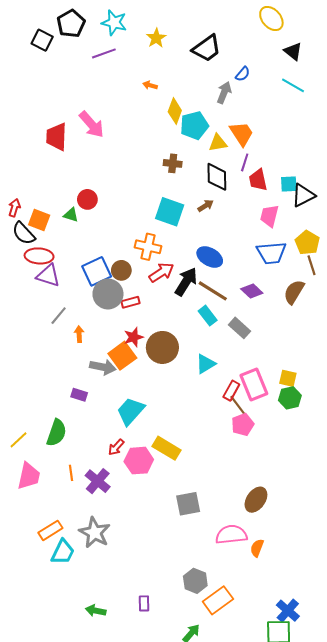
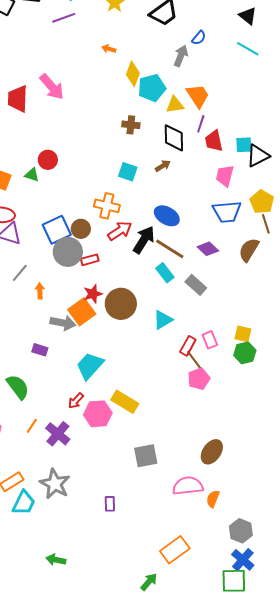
cyan square: (170, 212) -> (128, 172), size x0.7
pink rectangle: (254, 384) -> (210, 340), size x0.6
green semicircle: (57, 433) -> (18, 387), turned -56
orange line: (71, 473) -> (32, 426), turned 42
gray hexagon: (195, 581) -> (241, 531), moved
purple rectangle: (144, 603) -> (110, 504), moved

